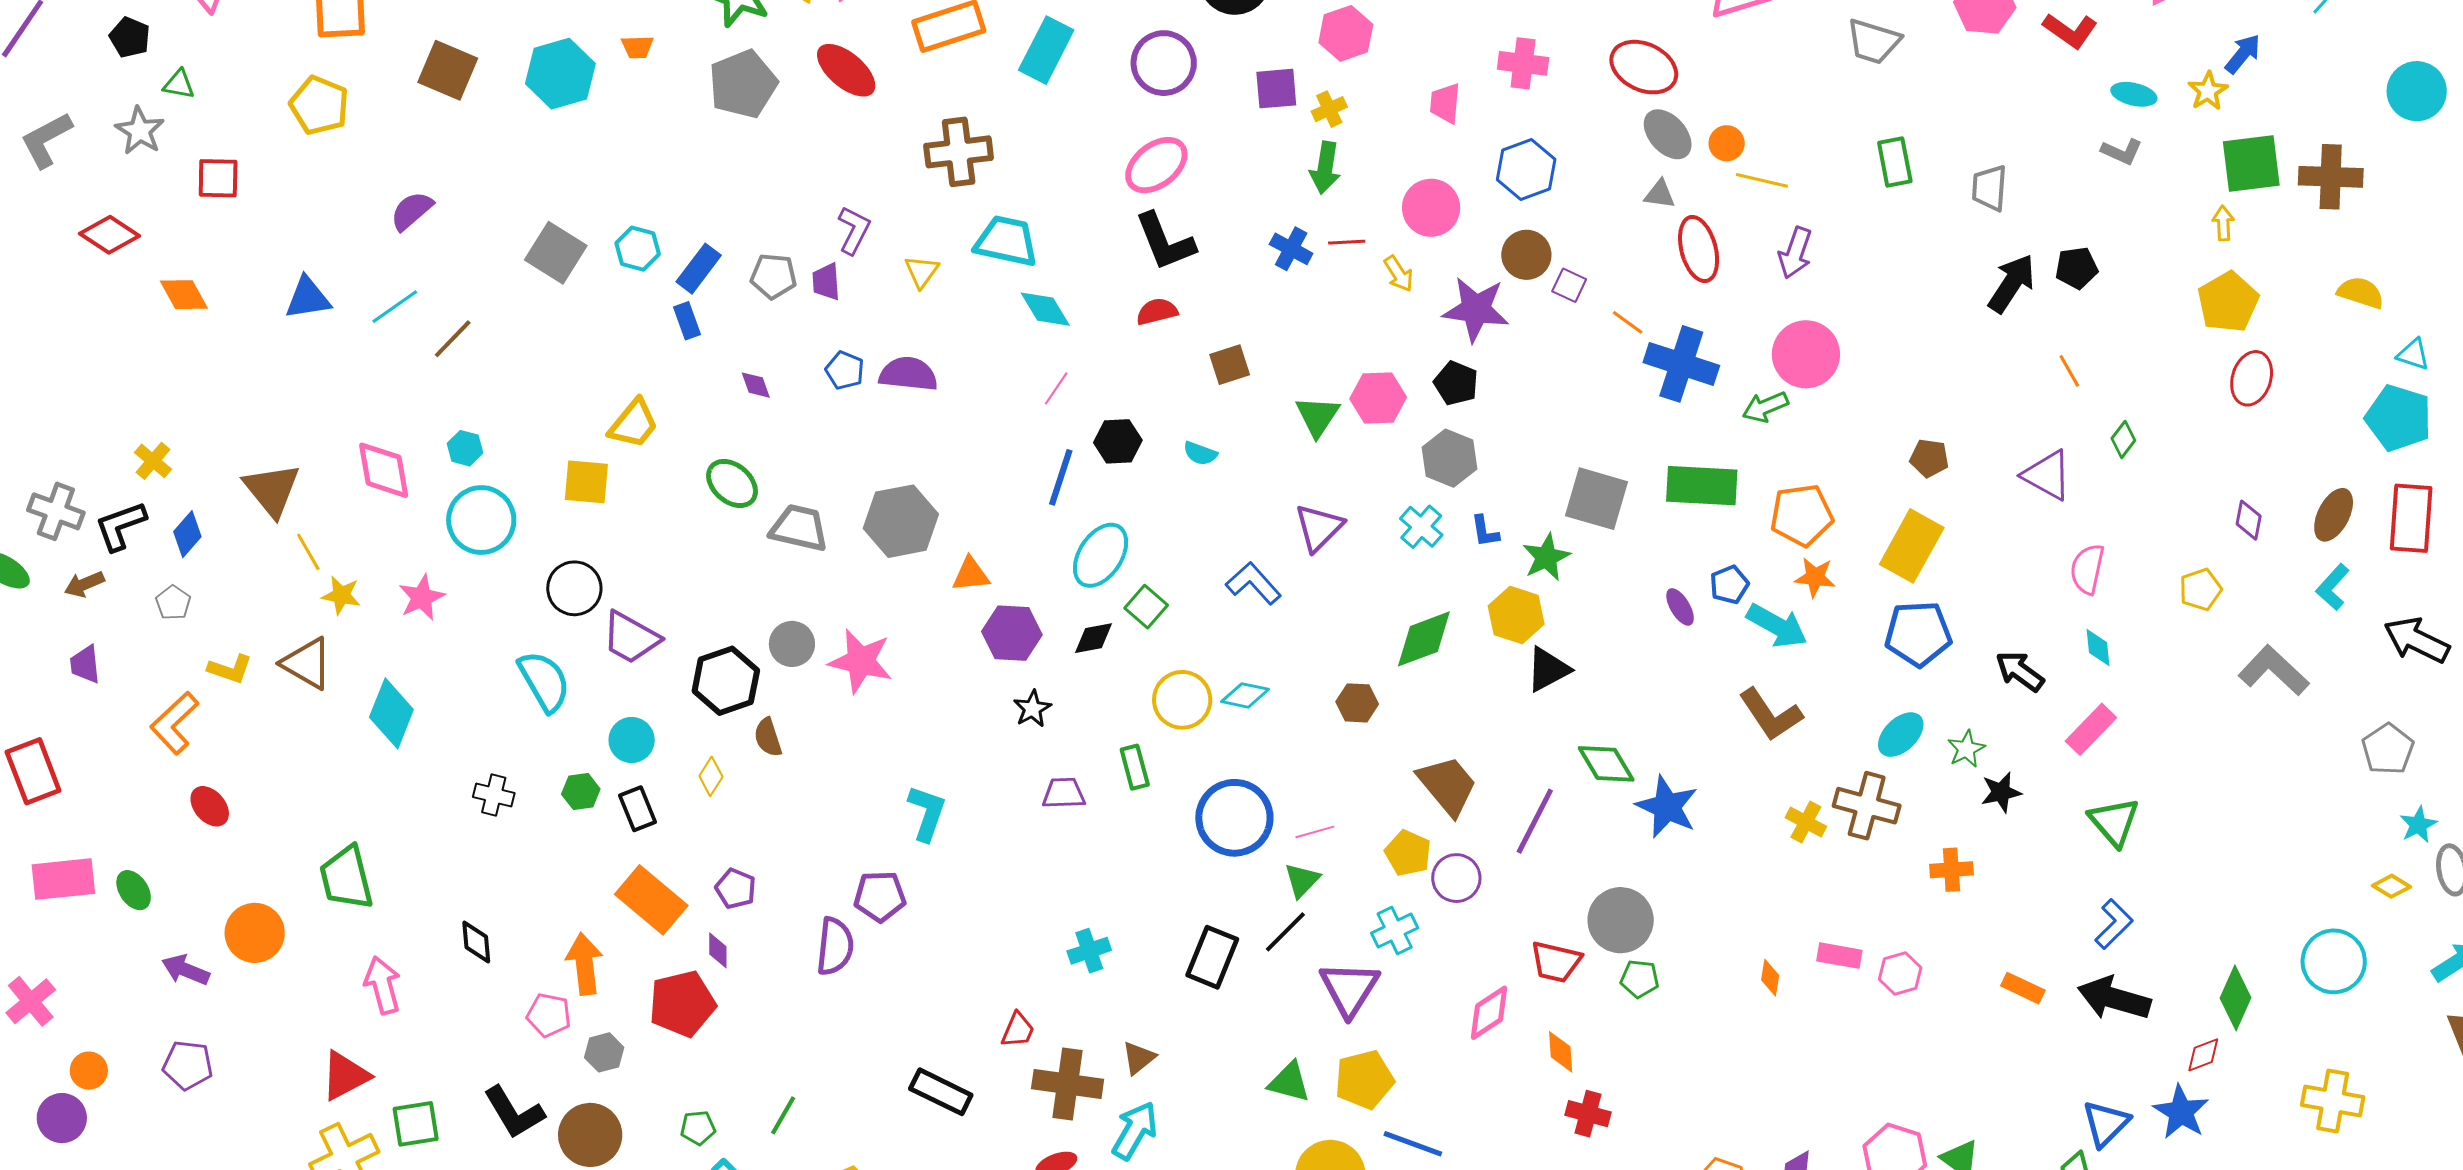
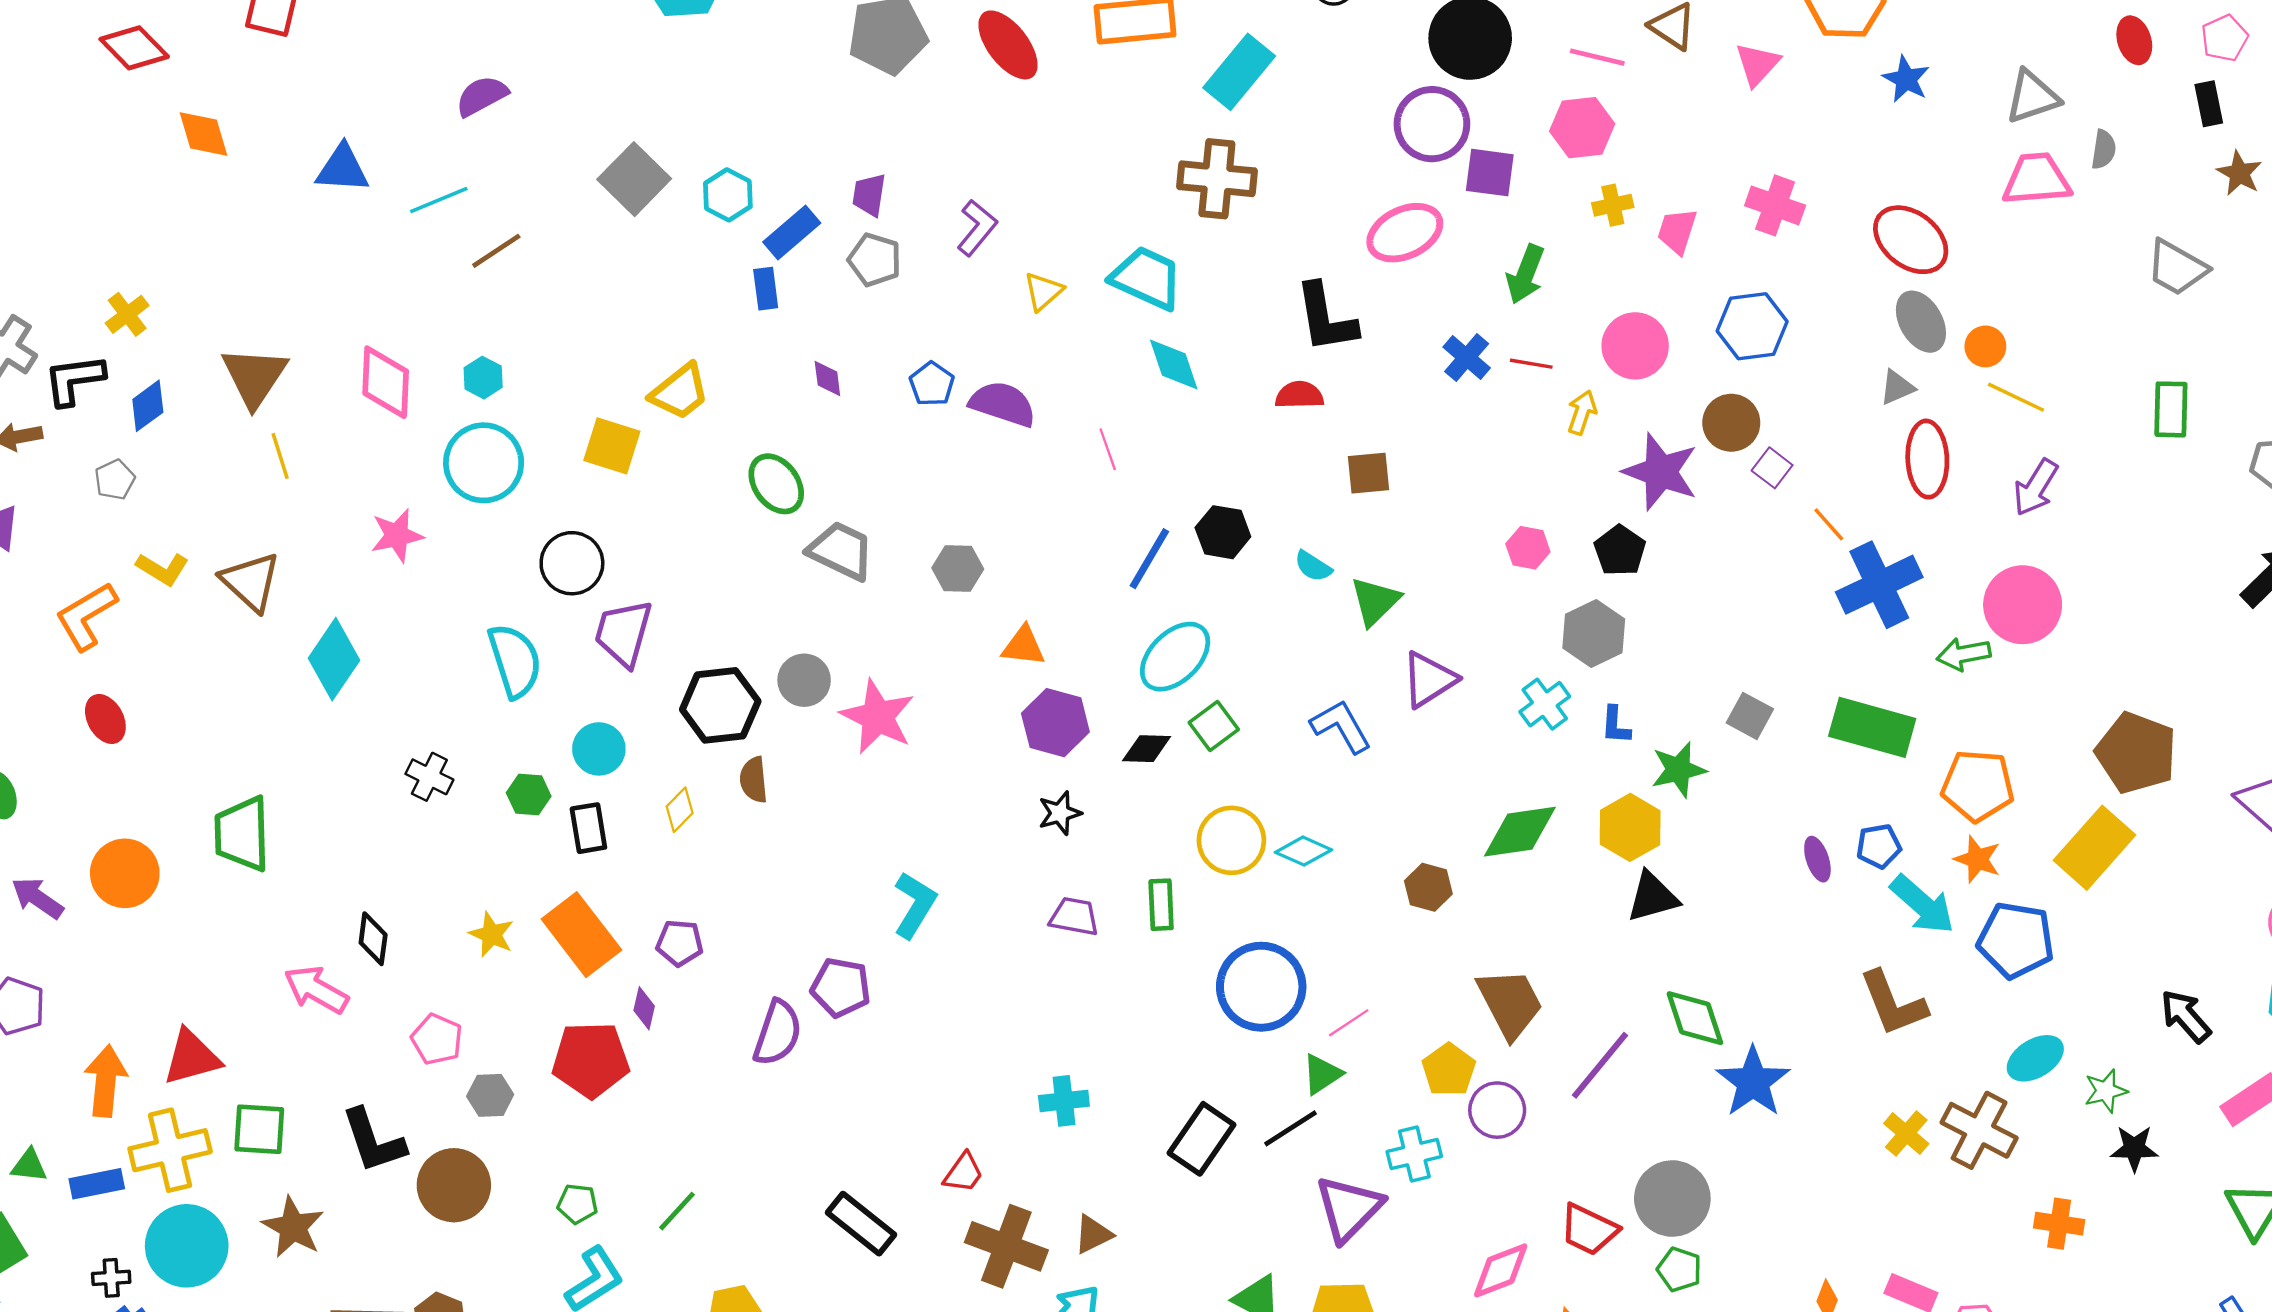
purple circle: (1164, 63) -> (1432, 124), moved
yellow cross: (1329, 109) -> (1613, 205), moved
brown cross: (959, 152) -> (1217, 179), moved
pink ellipse: (1156, 165) -> (1405, 233), moved
gray triangle: (1660, 194) -> (1897, 387), turned -44
yellow arrow: (1399, 274) -> (1582, 412), turned -141
purple trapezoid: (826, 282) -> (869, 195), moved
blue cross: (1681, 364) -> (1879, 585), turned 34
pink line: (1056, 388) -> (1108, 449), moved, turned -66
pink hexagon: (1378, 398) -> (1528, 548), size x0.7
green triangle: (1317, 416) -> (1375, 601), moved
brown pentagon: (1929, 458) -> (2136, 753), size x1.8
gray square: (1596, 499) -> (1750, 716), size x0.6
gray hexagon: (901, 521) -> (958, 568), size x0.6
yellow star: (341, 595) -> (492, 934), moved
blue pentagon: (1918, 634) -> (2016, 940), moved
purple trapezoid: (631, 638) -> (623, 633), turned 64
pink line: (1315, 832) -> (1349, 1023), turned -30
purple pentagon: (736, 889) -> (680, 943), turned -30
orange arrow: (585, 964) -> (106, 1081), moved
pink arrow: (383, 985) -> (316, 990), moved, turned -58

